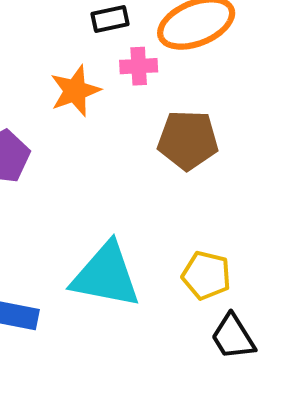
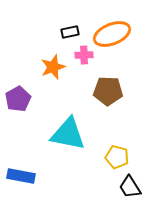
cyan triangle: (106, 275) -> (68, 134), moved

